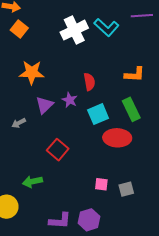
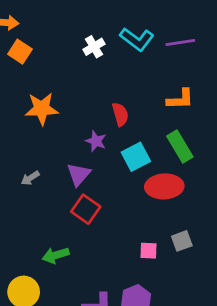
purple line: (142, 16) -> (180, 42), moved
white cross: (74, 30) -> (94, 47), size x0.6
purple triangle: (44, 105) -> (79, 174), moved
gray square: (126, 189) -> (182, 241), moved

